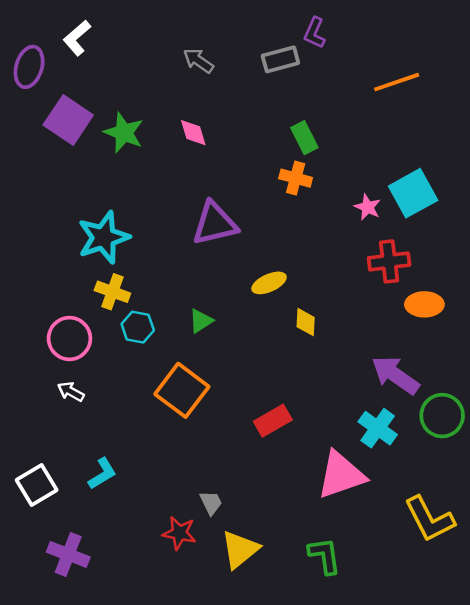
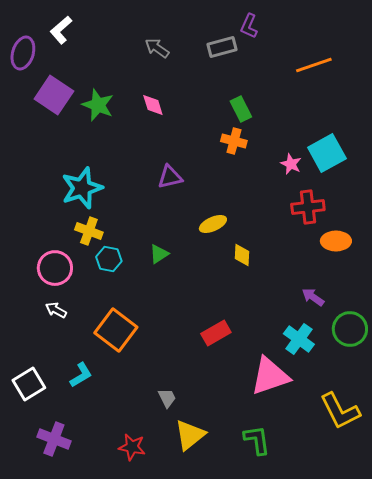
purple triangle: (215, 224) -> (170, 177), size x0.7
purple arrow: (395, 375) -> (313, 297), size x0.6
orange square: (182, 390) -> (116, 330), moved
red star: (179, 533) -> (132, 447), moved

